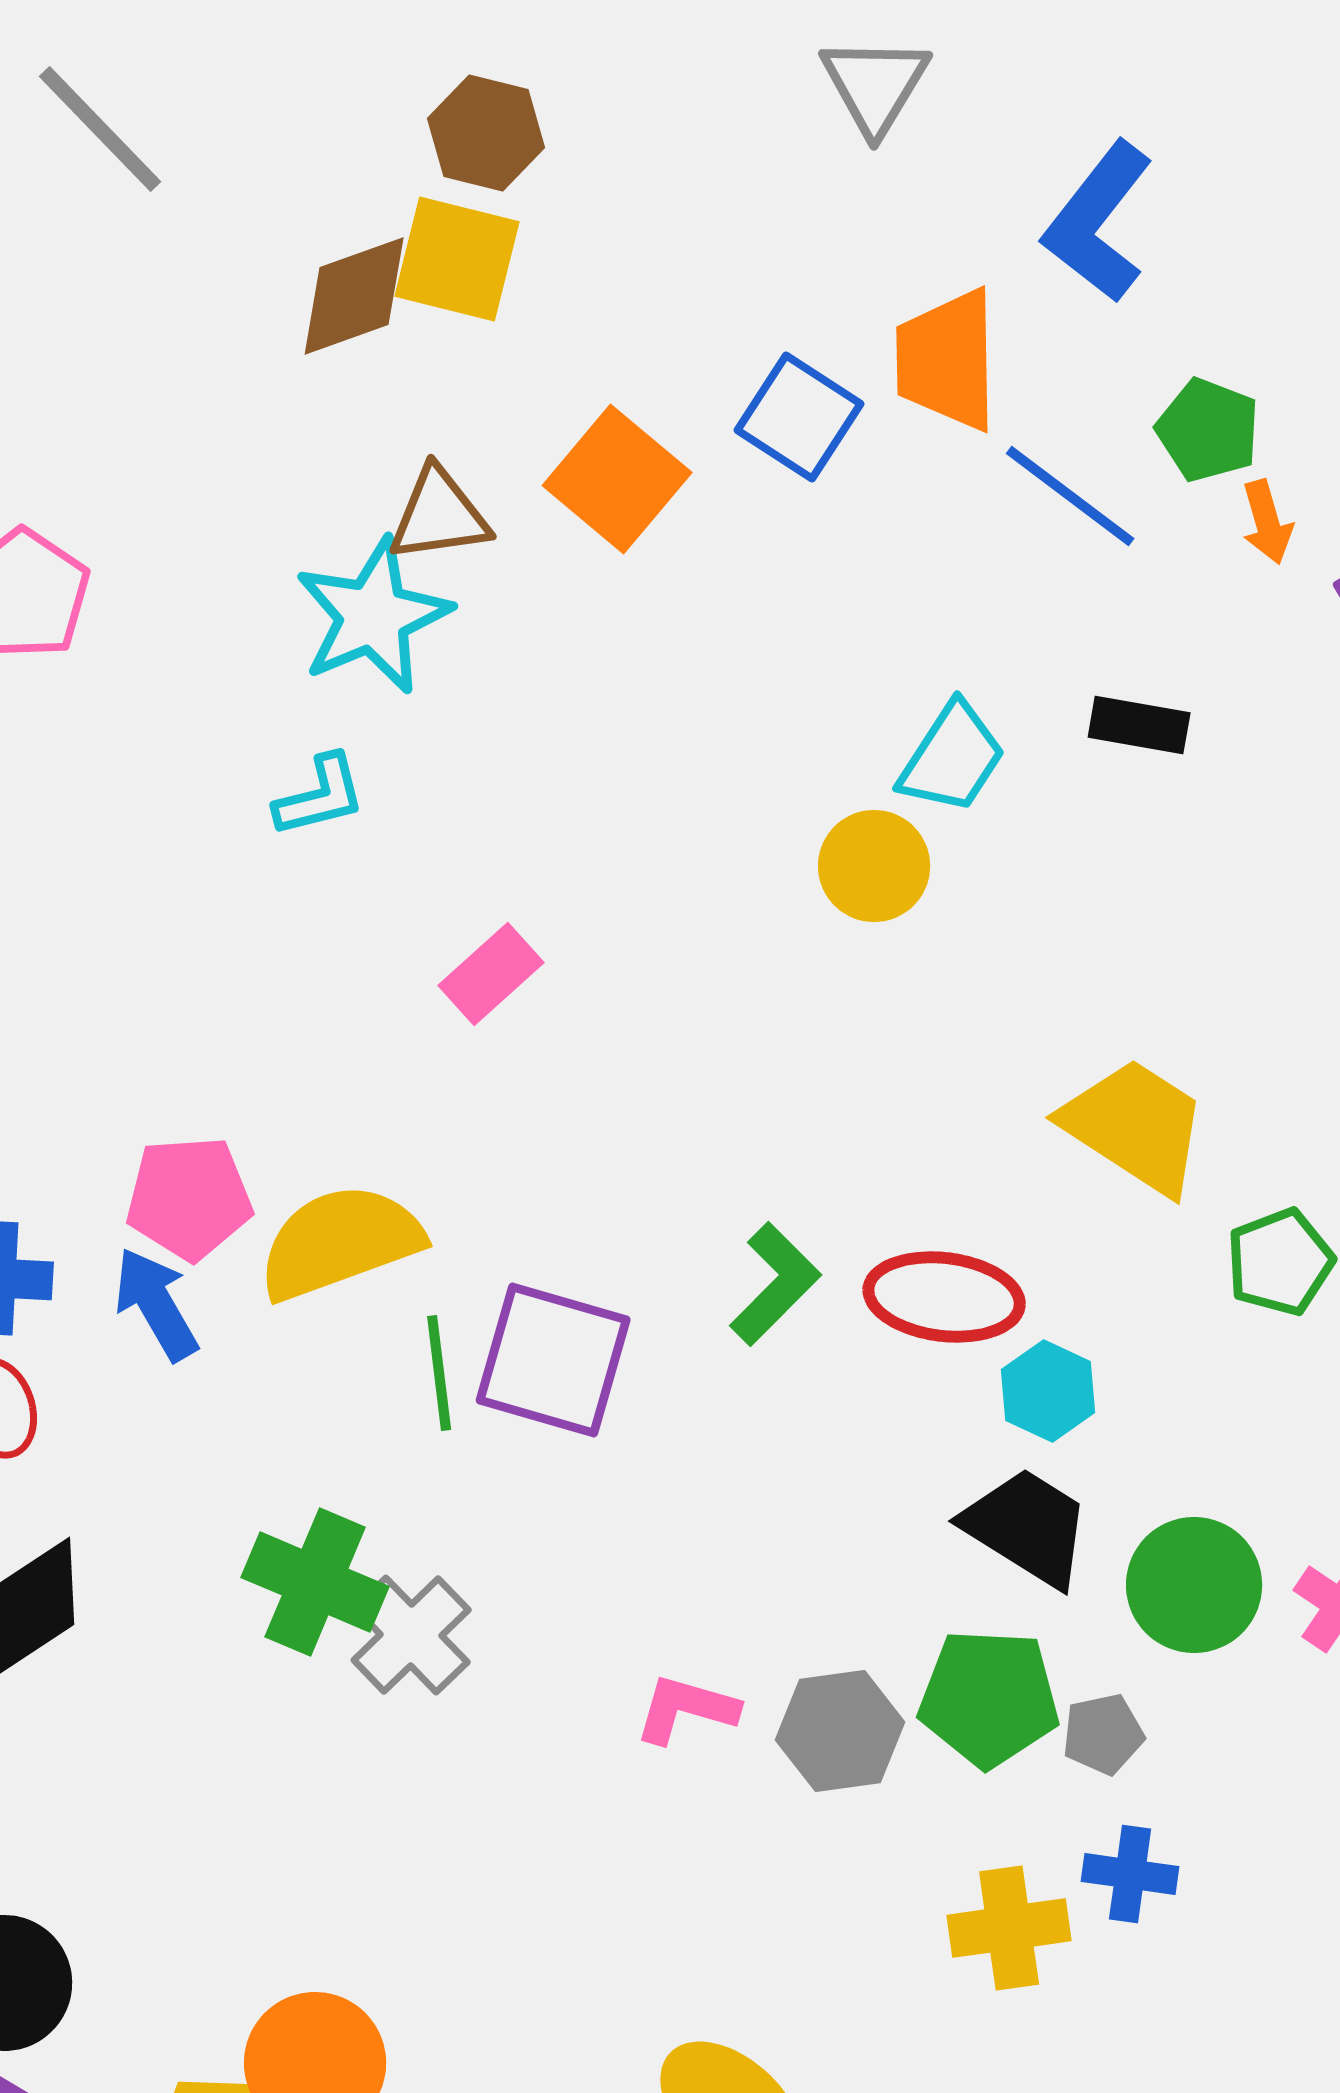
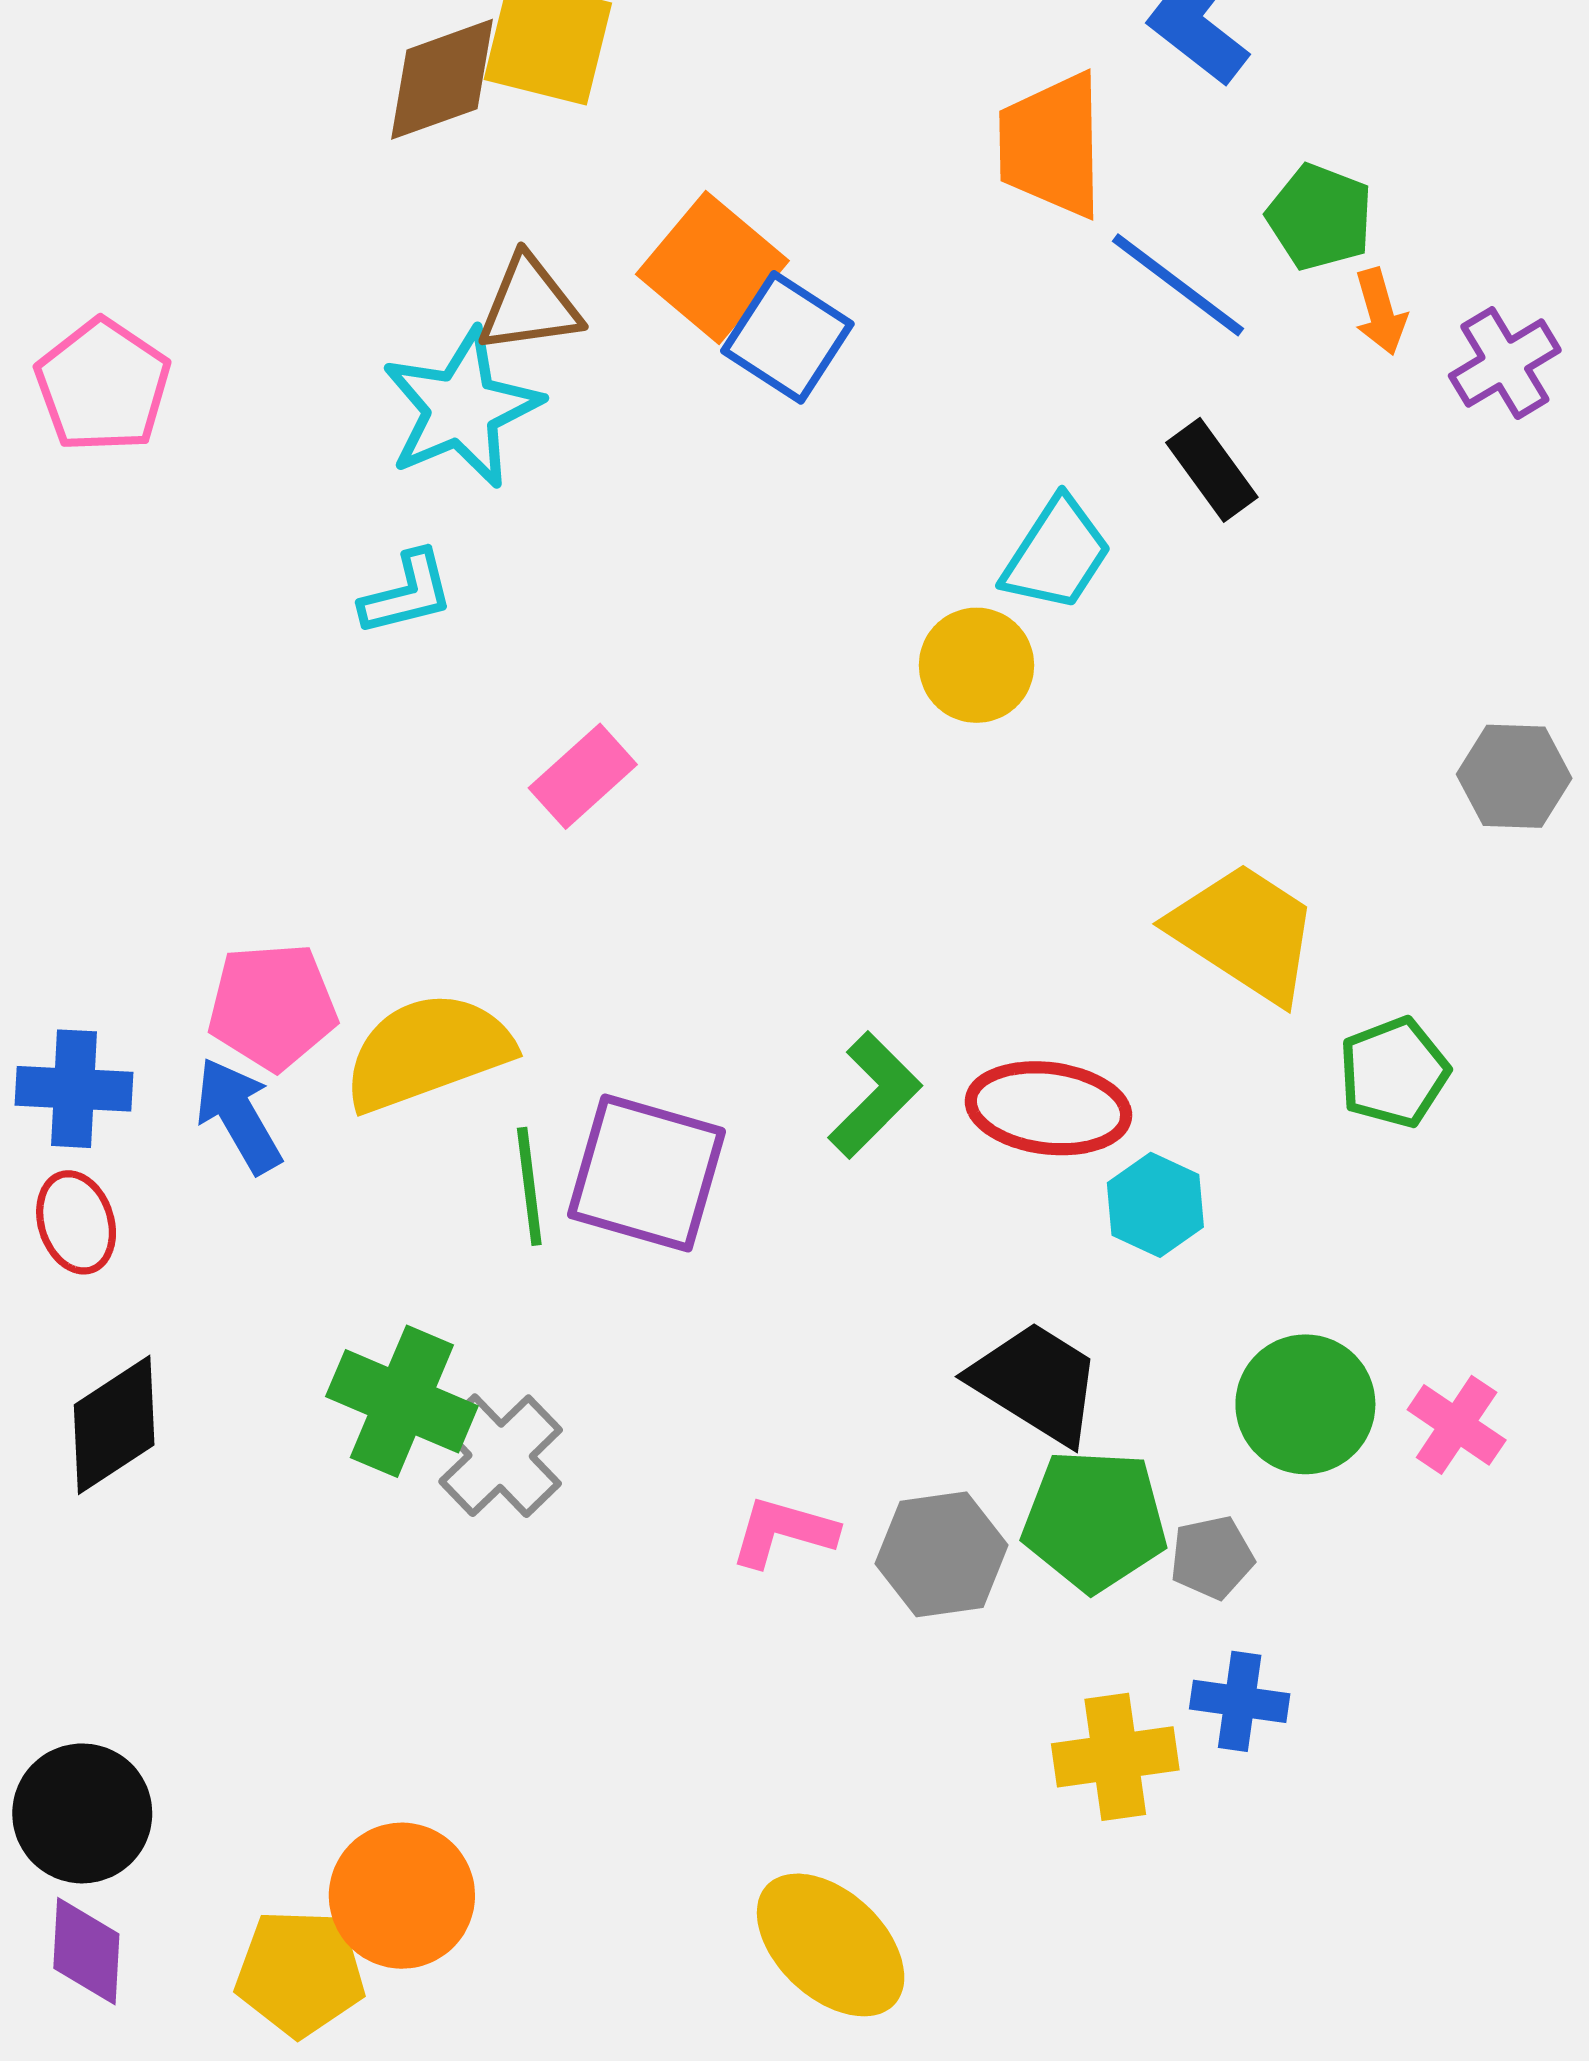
blue square: (799, 417) -> (787, 337), moved
black rectangle: (1139, 725) -> (1212, 470), moved, turned 44
black trapezoid: (1027, 1527) -> (1036, 1383), moved

